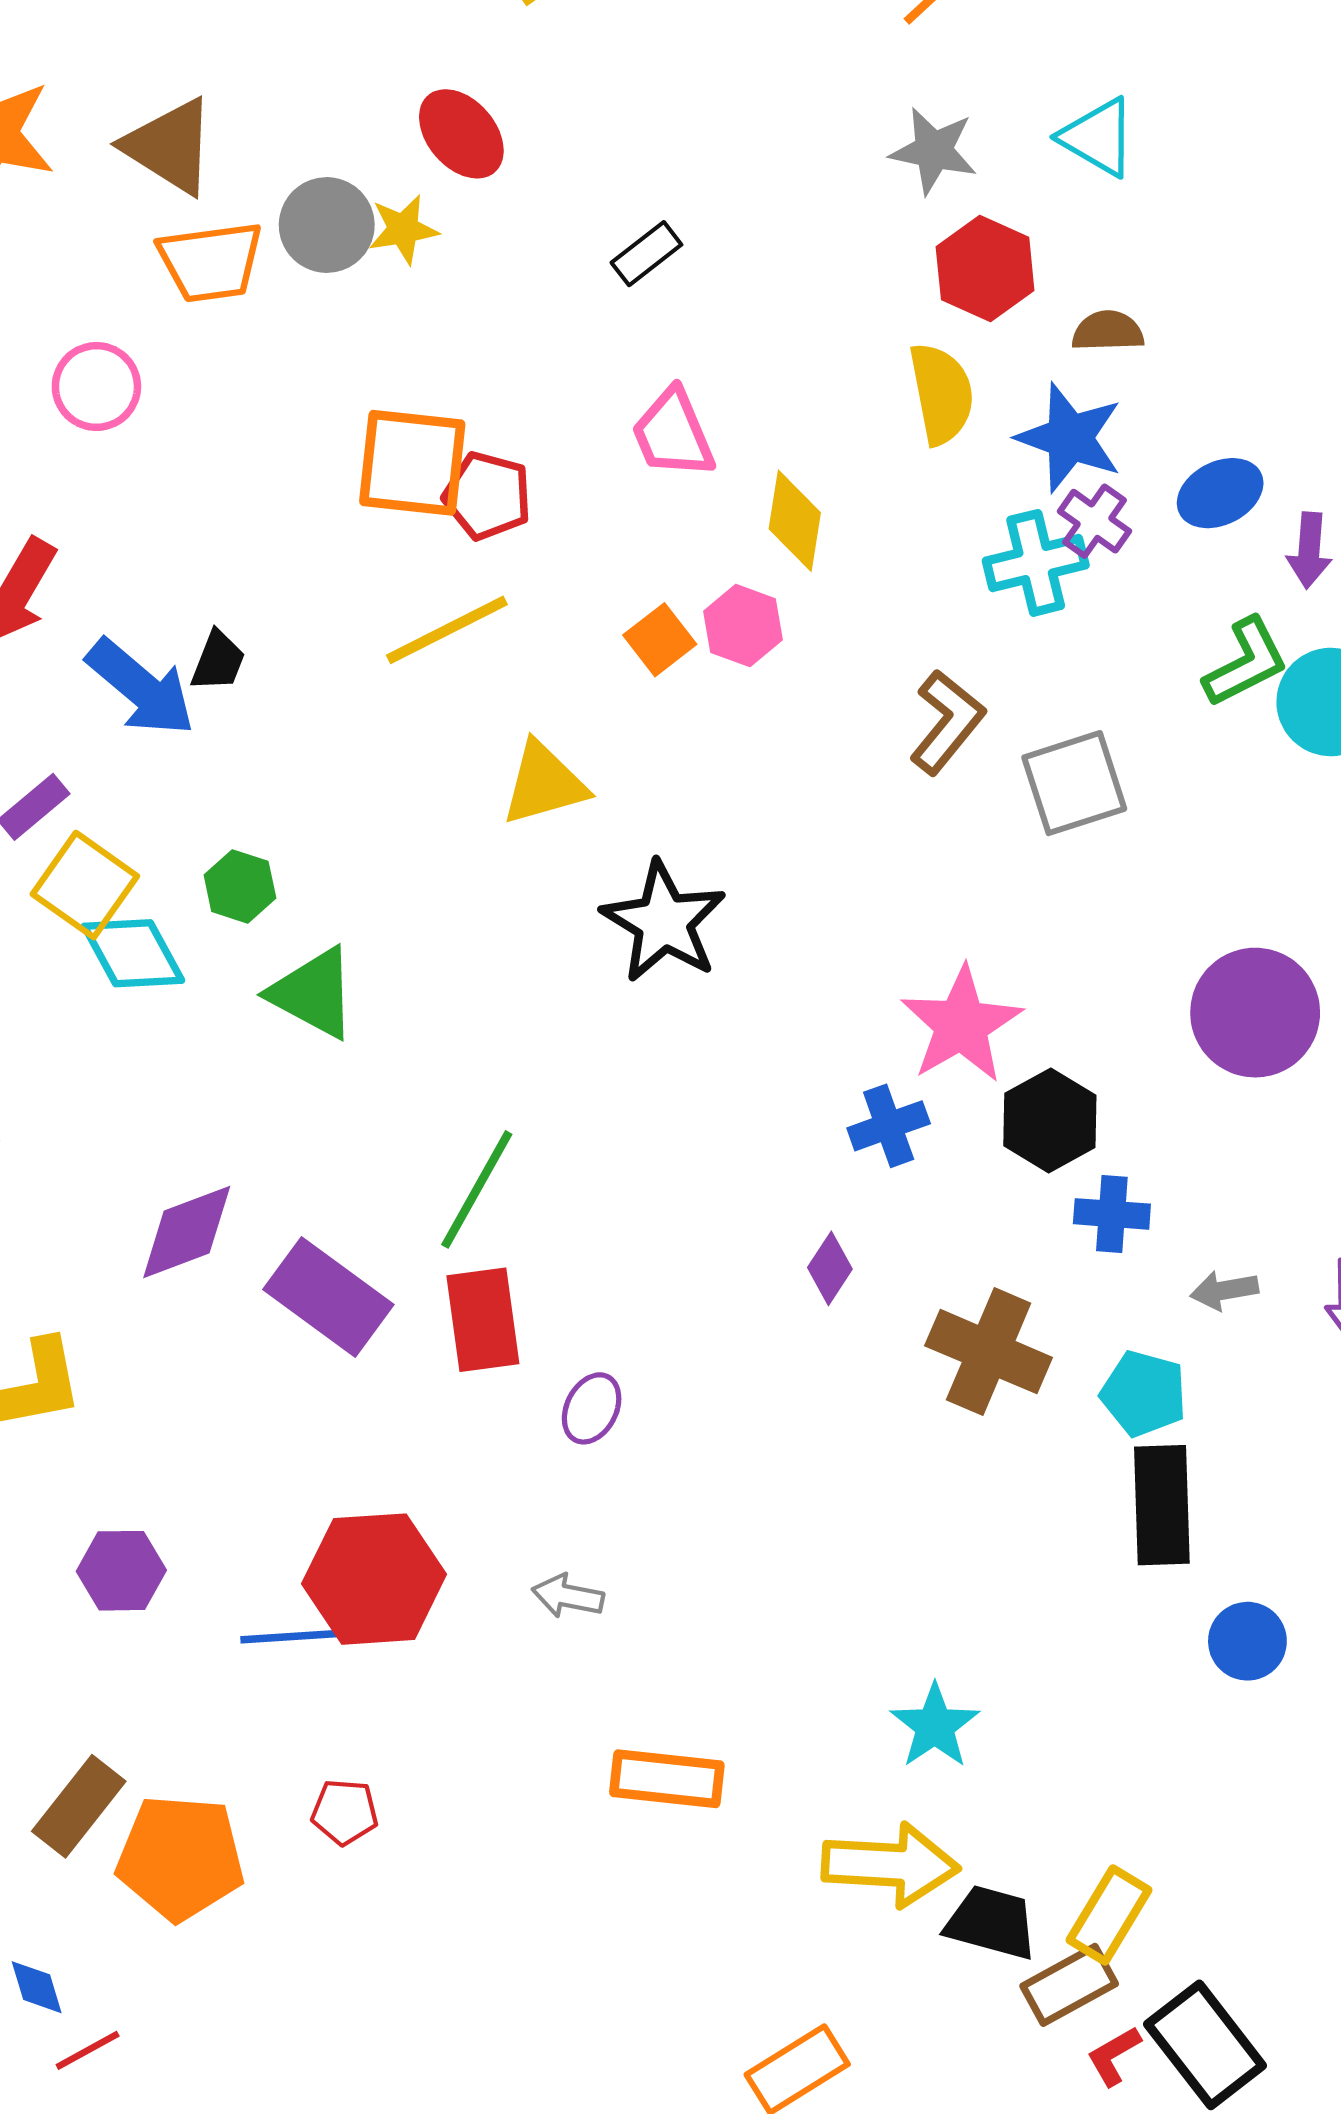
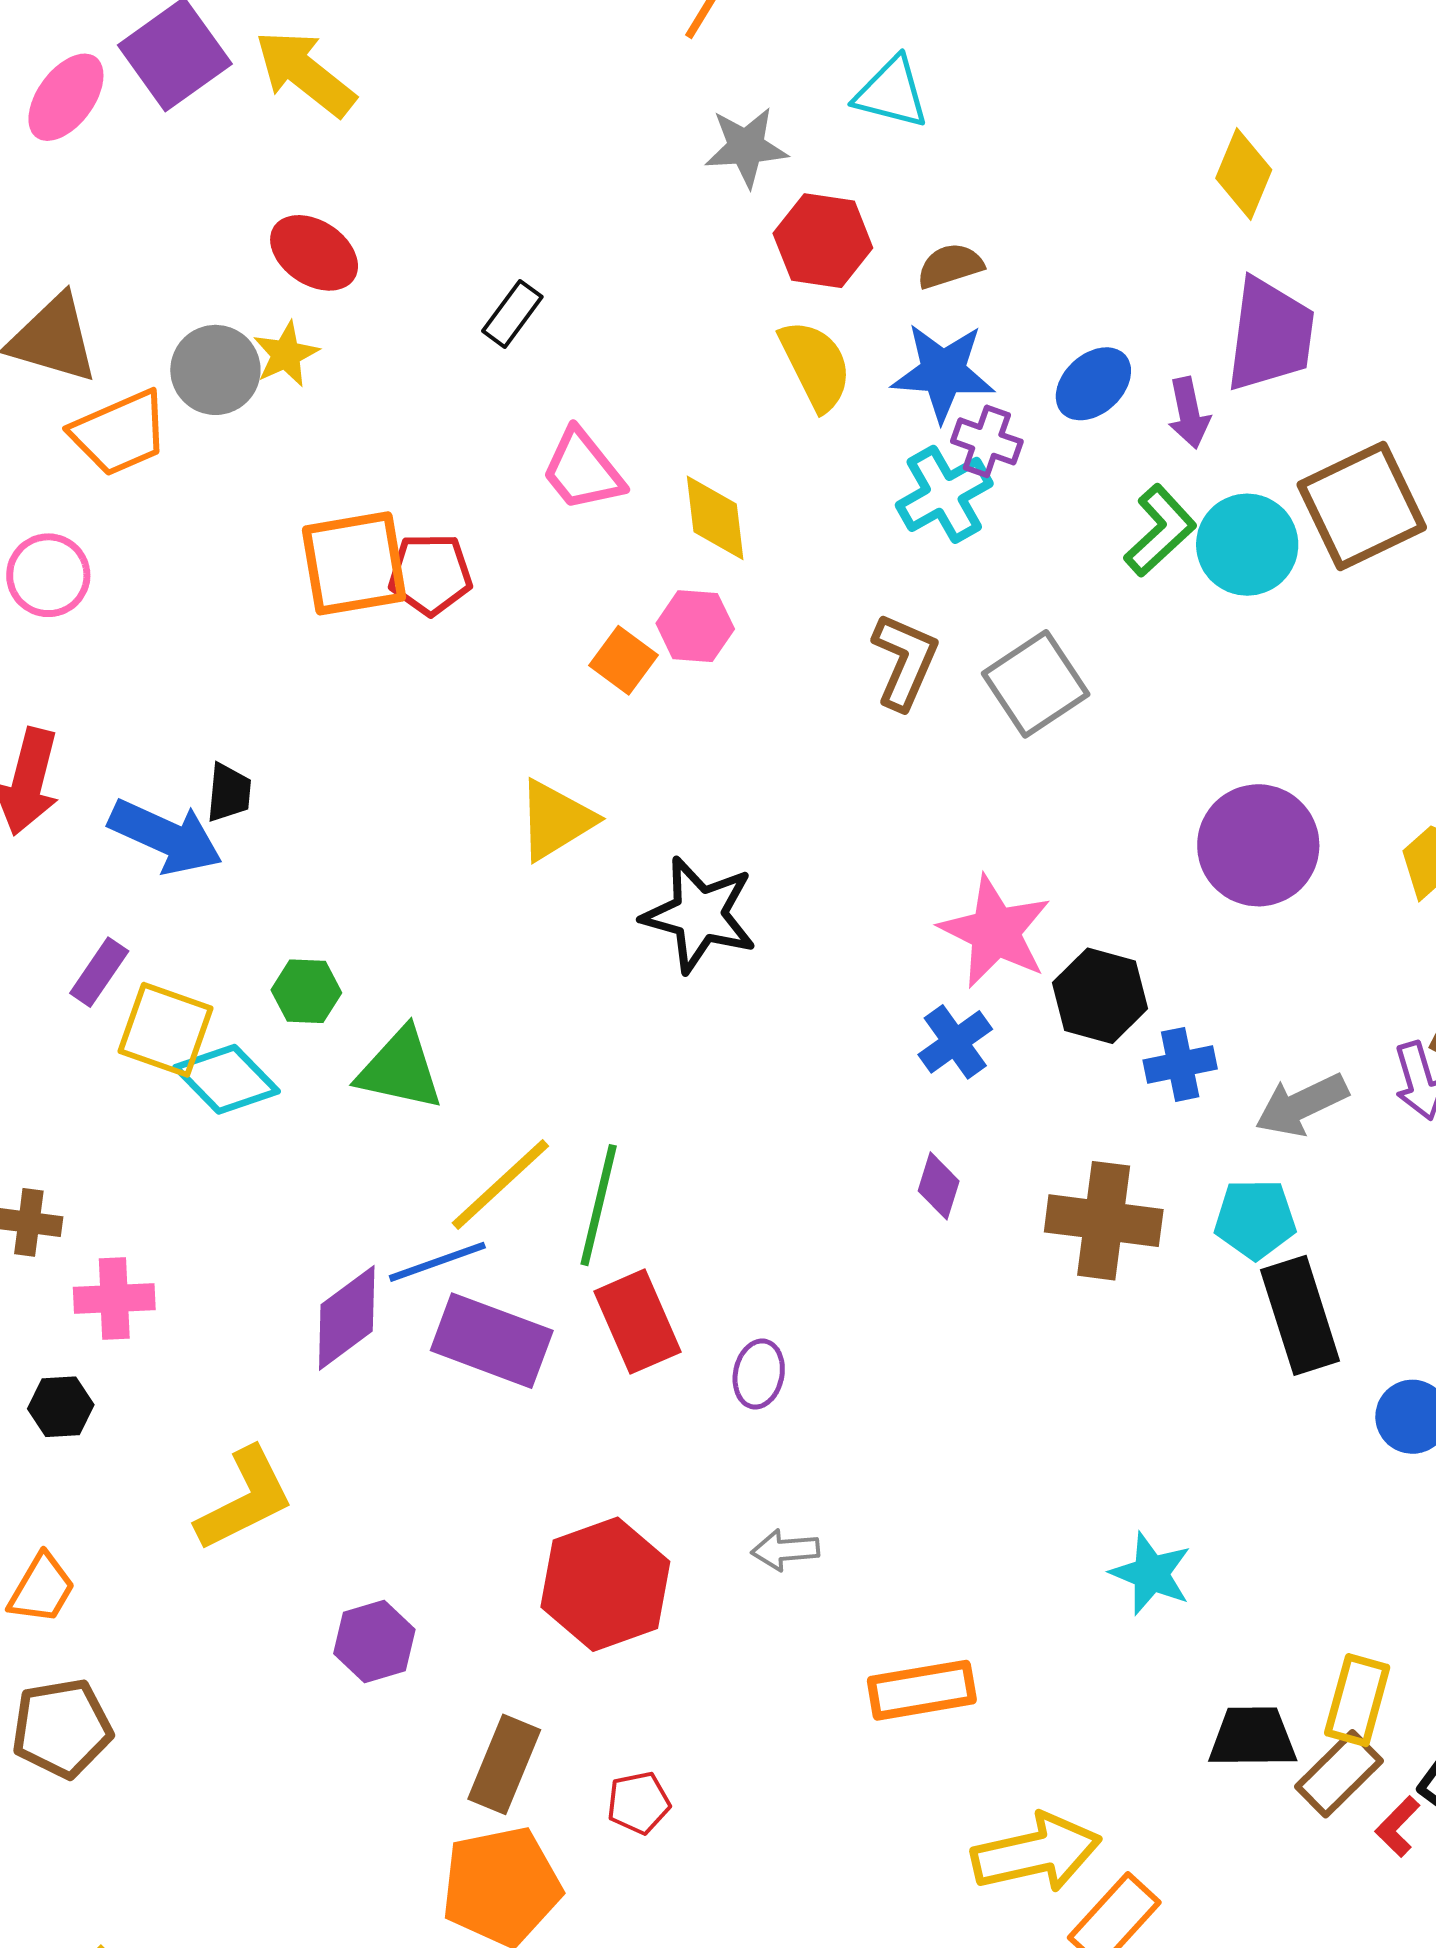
yellow line: (447, 630) -> (500, 1184), moved
gray arrow: (1224, 1290) -> (1302, 1105), size x1.5
blue line: (294, 1636) -> (437, 1262), moved
brown rectangle: (79, 1806) -> (504, 1764), moved
yellow arrow: (890, 1865) -> (1036, 1853), moved

